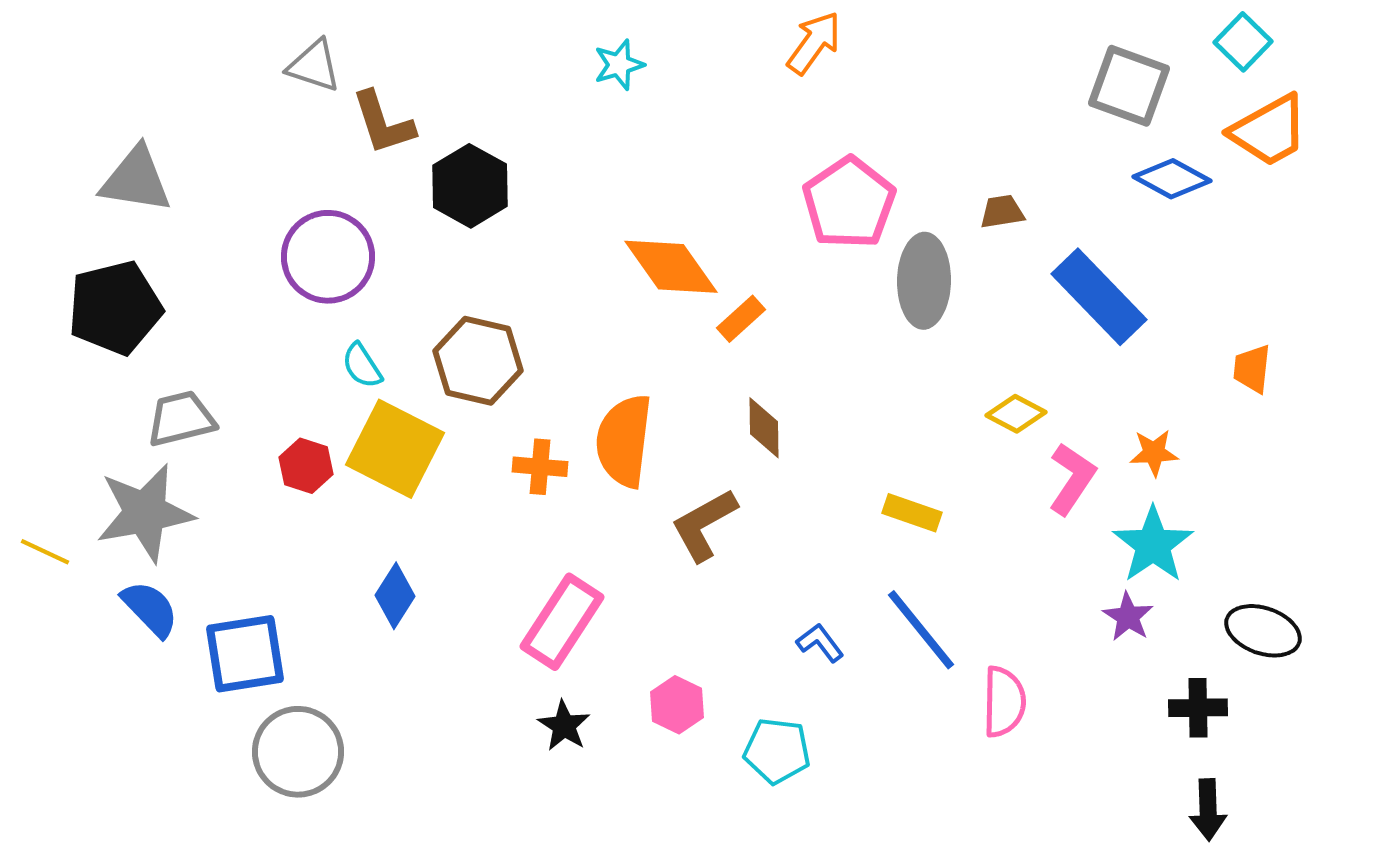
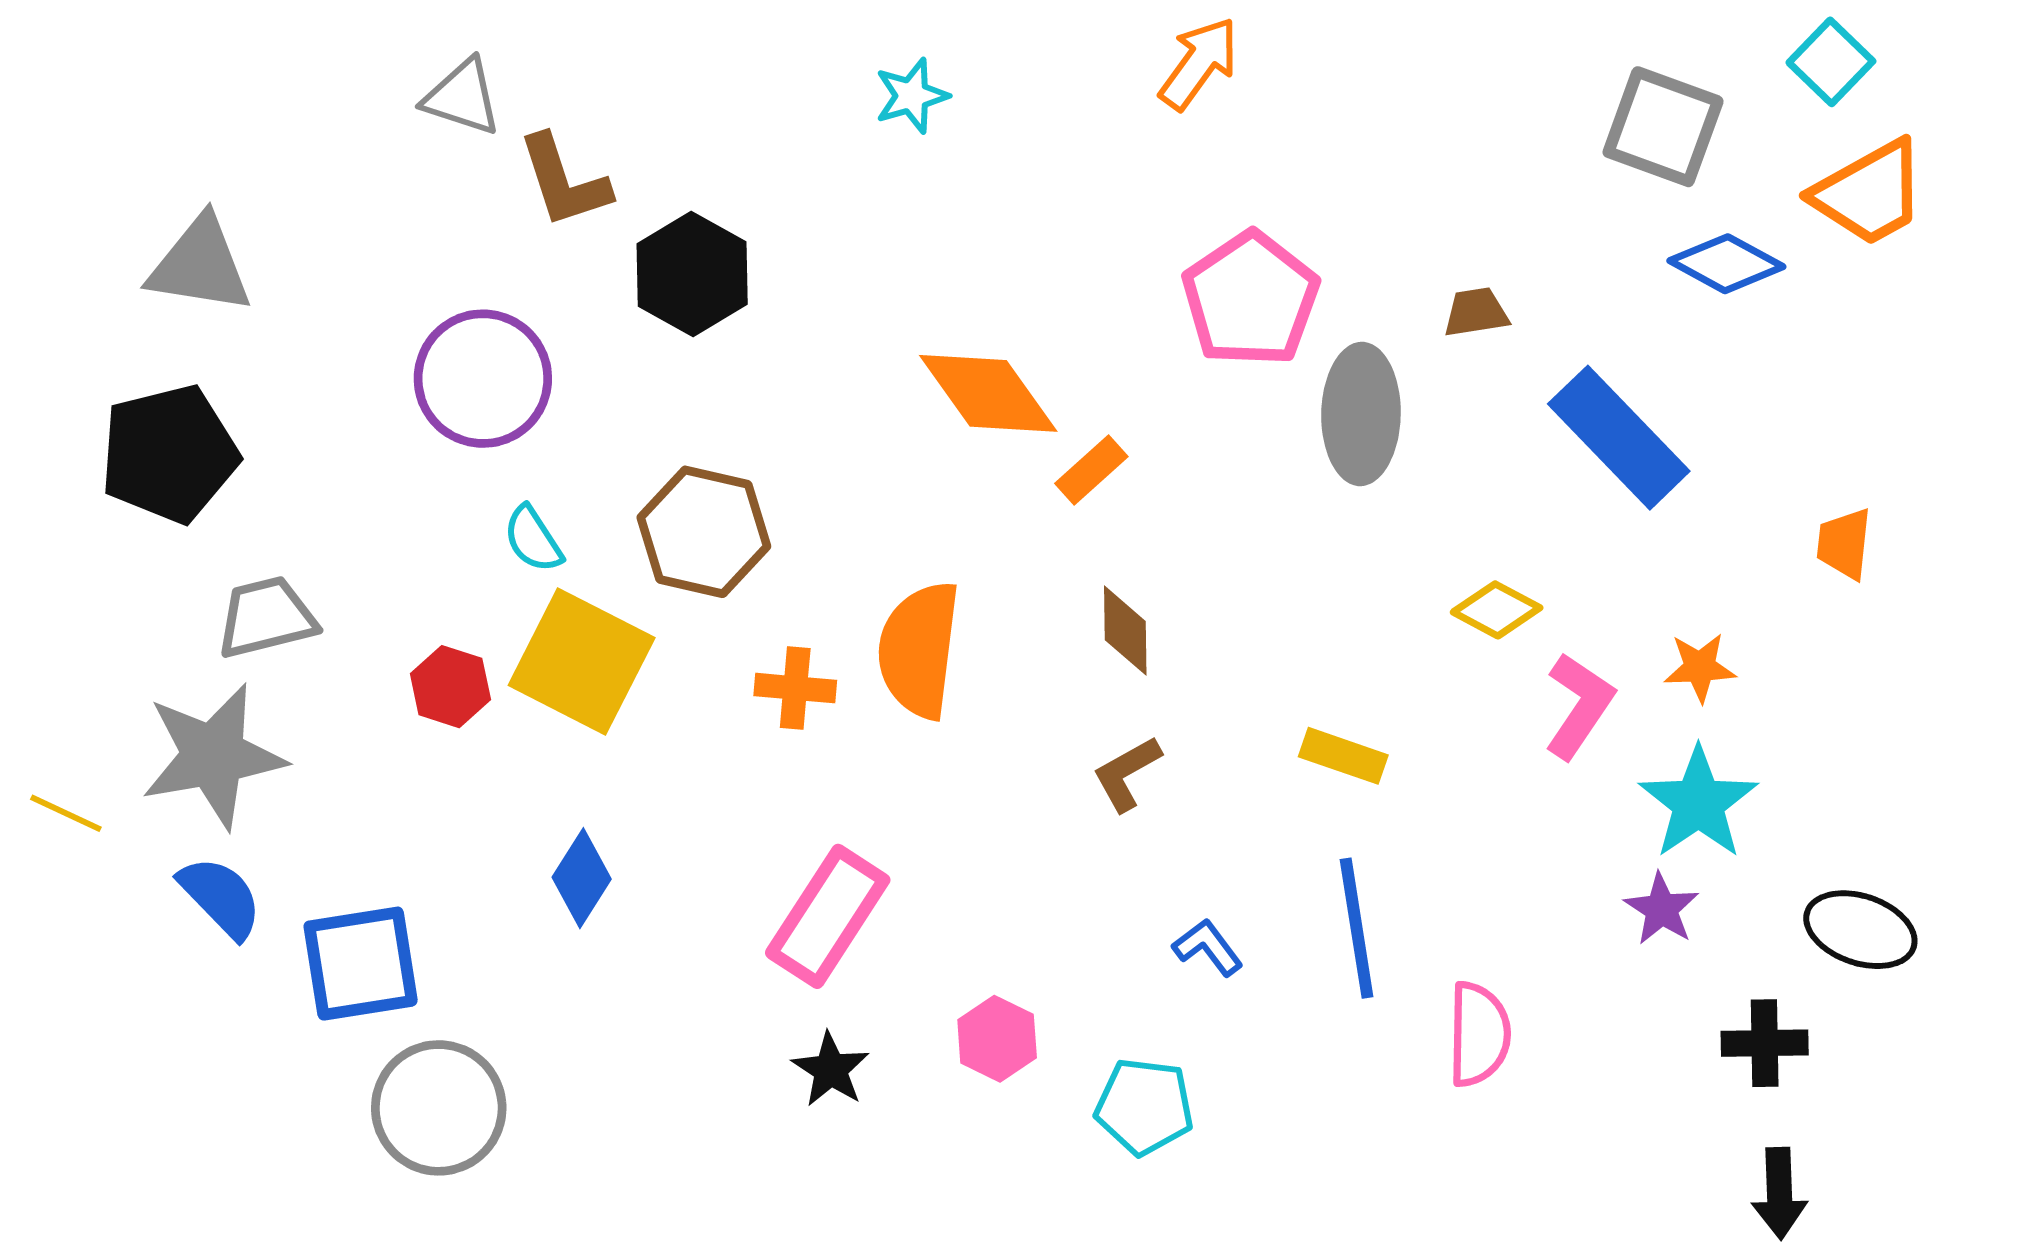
brown L-shape: (704, 525) -> (1127, 773), moved, size x0.7
blue line: (921, 630) -> (1357, 928), turned 30

